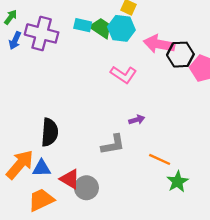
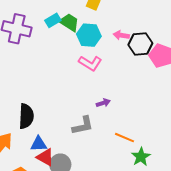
cyan rectangle: (83, 25) -> (53, 20), turned -42
cyan hexagon: (121, 28) -> (89, 35), moved
pink arrow: (159, 44) -> (121, 35), size x0.6
blue triangle: (42, 168) -> (39, 144), moved

